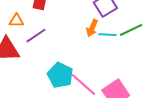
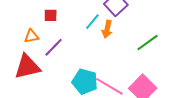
green line: (131, 30) -> (148, 43), moved
cyan line: (107, 35) -> (92, 22), moved, turned -42

